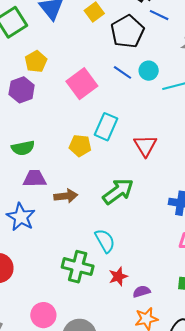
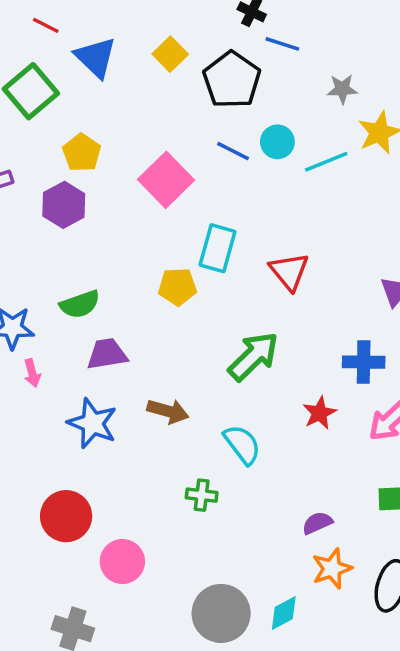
brown arrow: (66, 196) -> (168, 411), moved, turned 30
green cross: (78, 267) -> (202, 495), size x0.6
red star: (118, 276) -> (320, 413), moved
pink circle: (43, 315) -> (122, 561), moved

